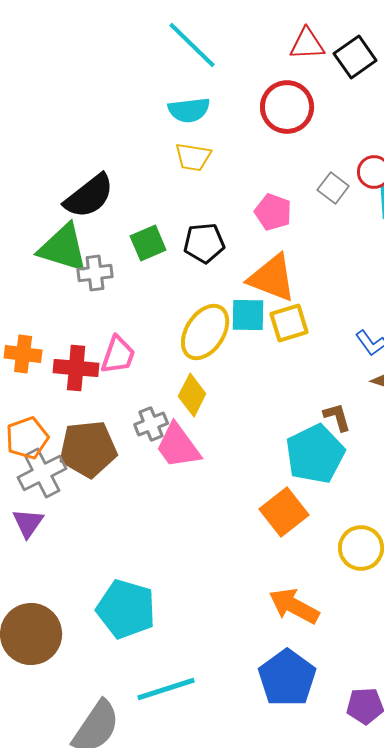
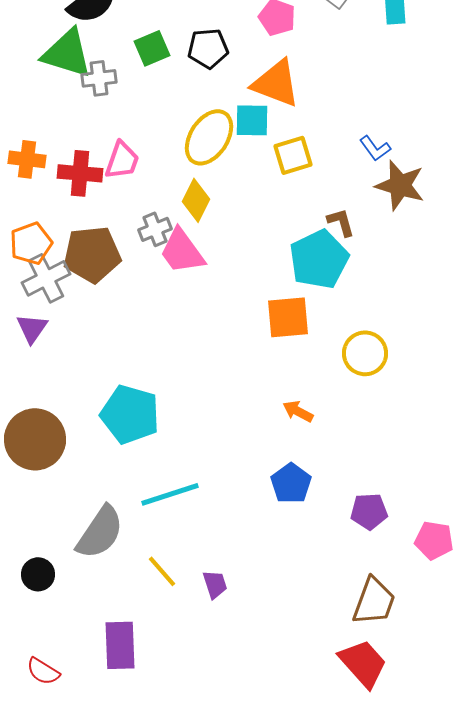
yellow square: (289, 323) -> (293, 155), moved
orange square: (284, 512) -> (288, 317), turned 33
orange arrow: (294, 606) -> (298, 411), size x0.6
blue pentagon: (287, 678) -> (291, 483), size x0.7

